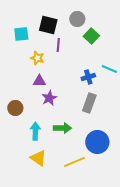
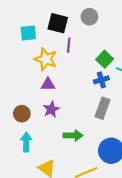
green square: (91, 36) -> (105, 59), moved
yellow star: (37, 58) -> (46, 59), size x1.5
purple star: (49, 98) -> (51, 109), moved
cyan arrow: (35, 131) -> (26, 142), moved

